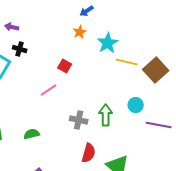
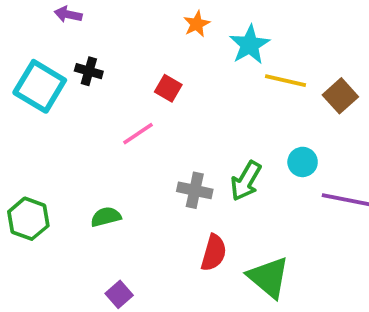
black cross: (20, 49) -> (89, 71), moved
brown square: (156, 70) -> (340, 96), size x0.7
green arrow: (106, 115) -> (246, 181), turned -150

